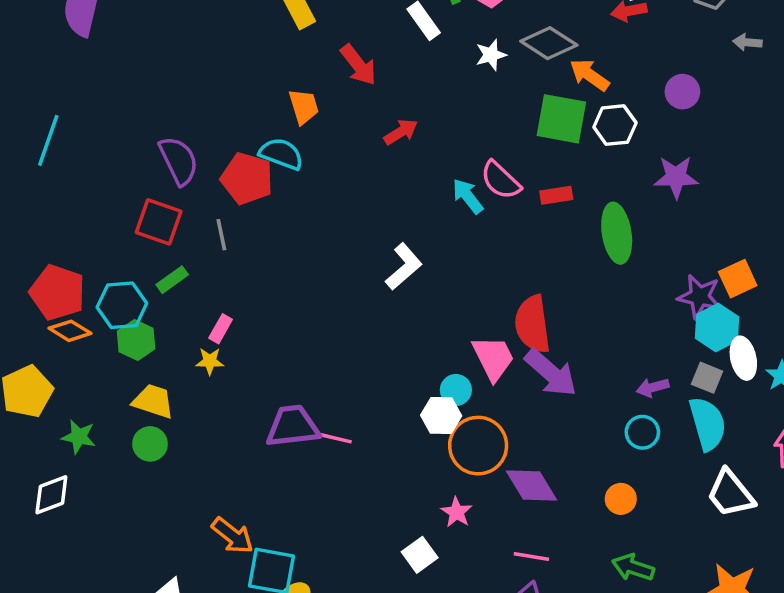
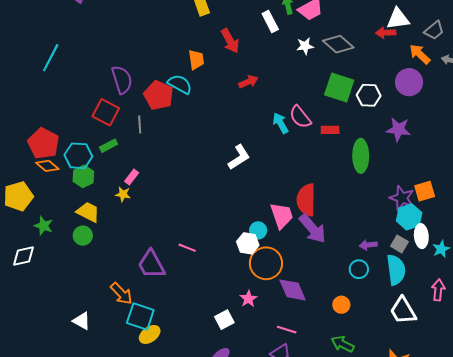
orange arrow: (589, 75) -> (420, 54), moved
purple circle: (682, 92) -> (409, 82), size x1.4
purple trapezoid: (293, 426) -> (151, 264), moved, turned -120

